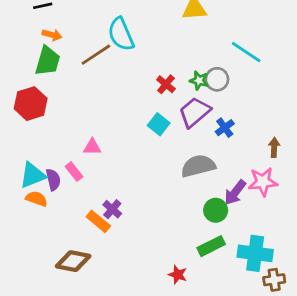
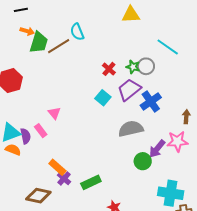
cyan semicircle: (121, 34) -> (77, 32), size x0.7
green trapezoid: (48, 61) -> (39, 43), moved
blue cross: (225, 128) -> (151, 101), size x1.5
pink triangle: (92, 147) -> (54, 113), turned 48
purple cross: (112, 209) -> (64, 178), moved
green rectangle: (211, 246) -> (91, 182), moved

